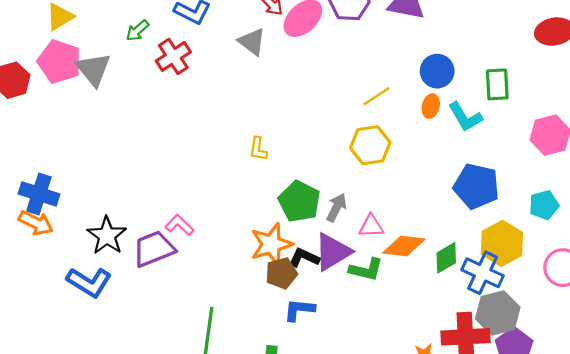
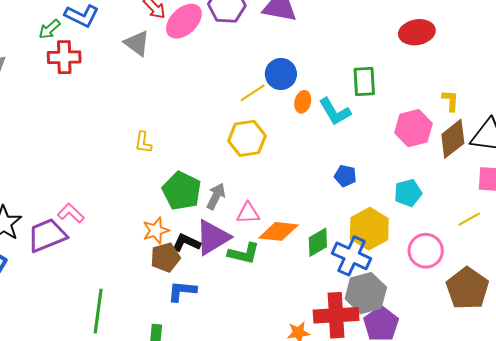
green arrow: (137, 31) -> (49, 29), moved
red cross: (173, 56) -> (64, 57), turned 32
blue circle: (437, 71) -> (281, 74), moved
blue pentagon: (476, 186) -> (345, 176), size x0.5
orange star: (271, 244) -> (156, 231), size x0.7

